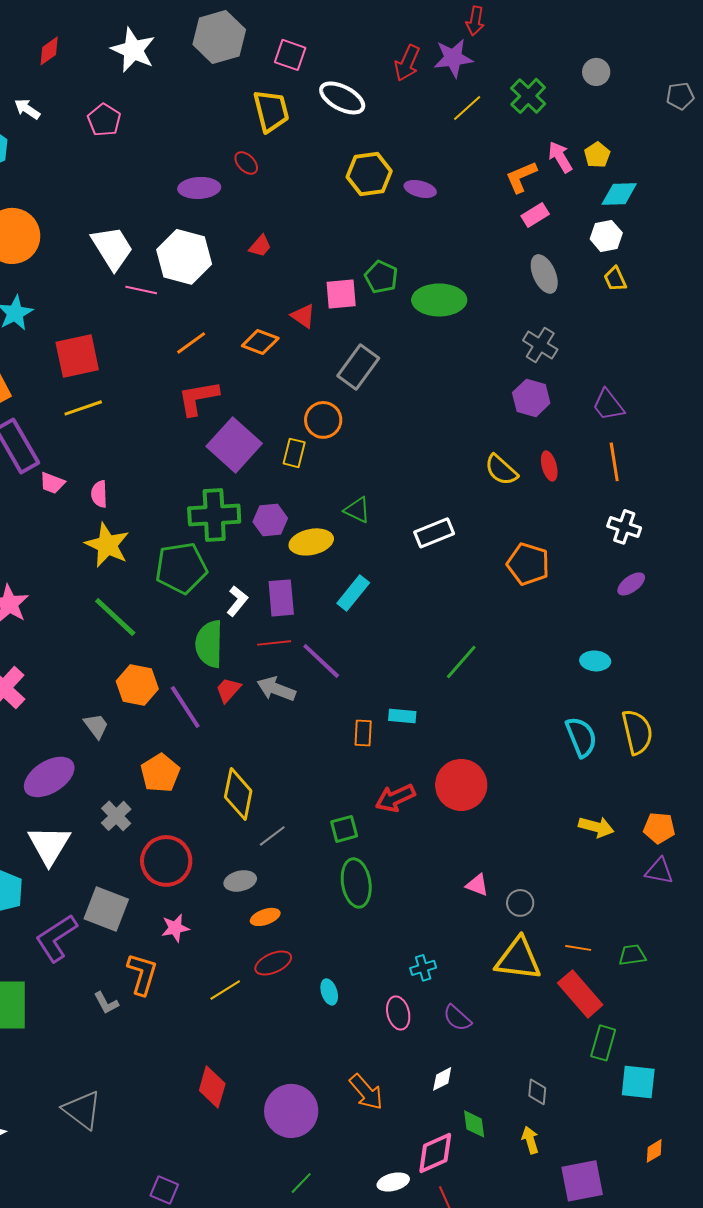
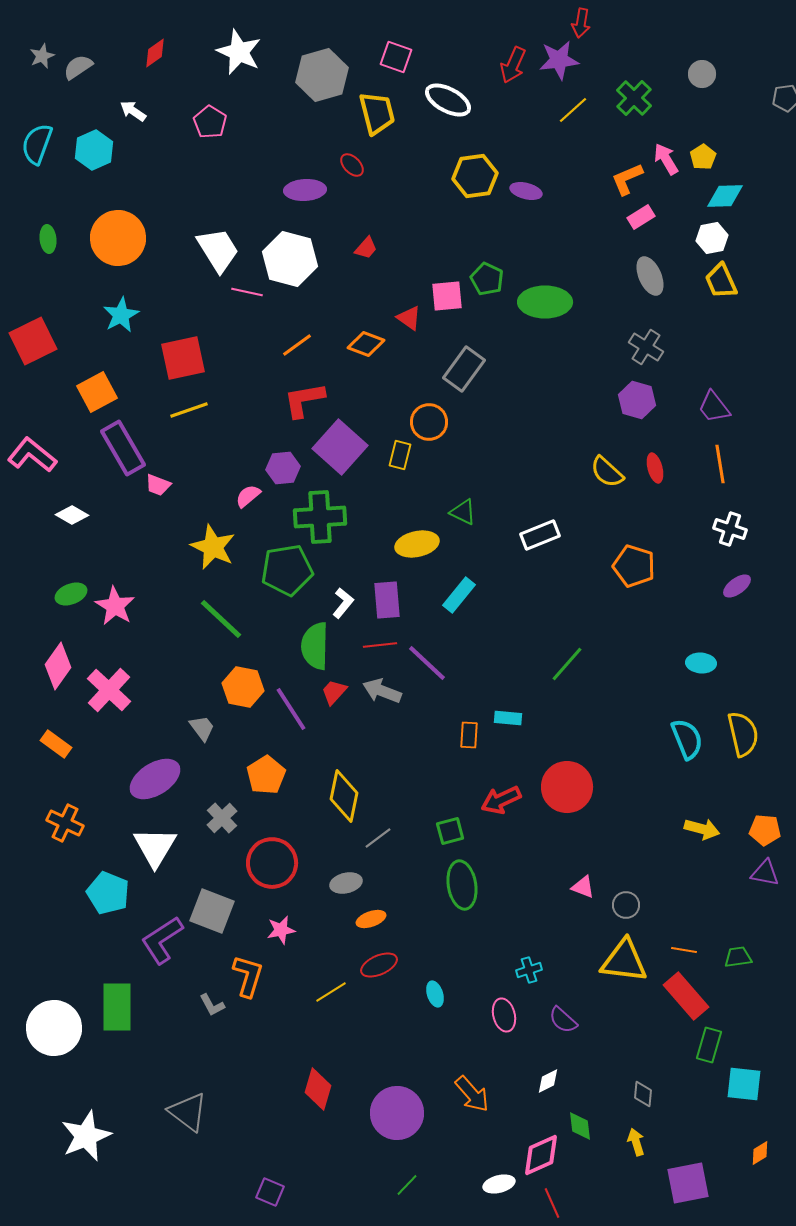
gray hexagon: (219, 37) -> (322, 75), moved
yellow trapezoid: (615, 279) -> (721, 281), size x1.4
pink semicircle: (99, 494) -> (248, 496), moved, turned 52
purple hexagon: (270, 520) -> (283, 468), moved

